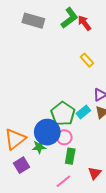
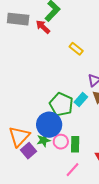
red arrow: (84, 23) -> (43, 27), moved
pink circle: (64, 137) -> (61, 142), moved
purple square: (21, 165) -> (28, 151), moved

